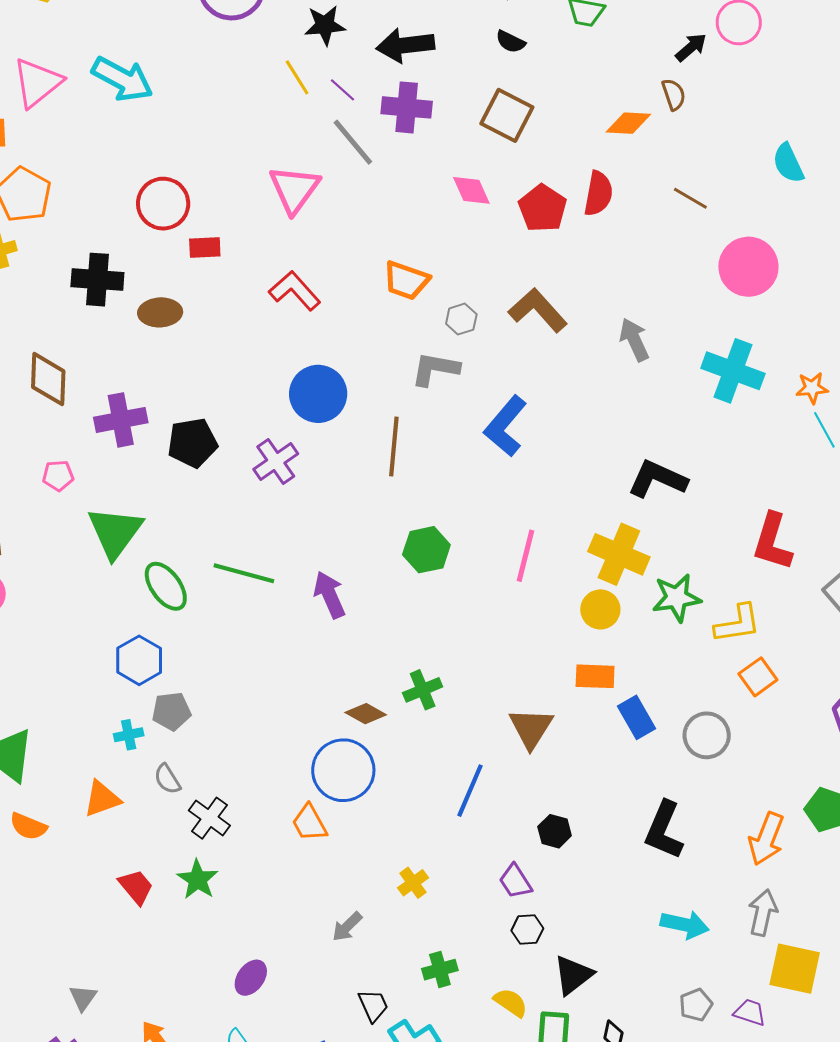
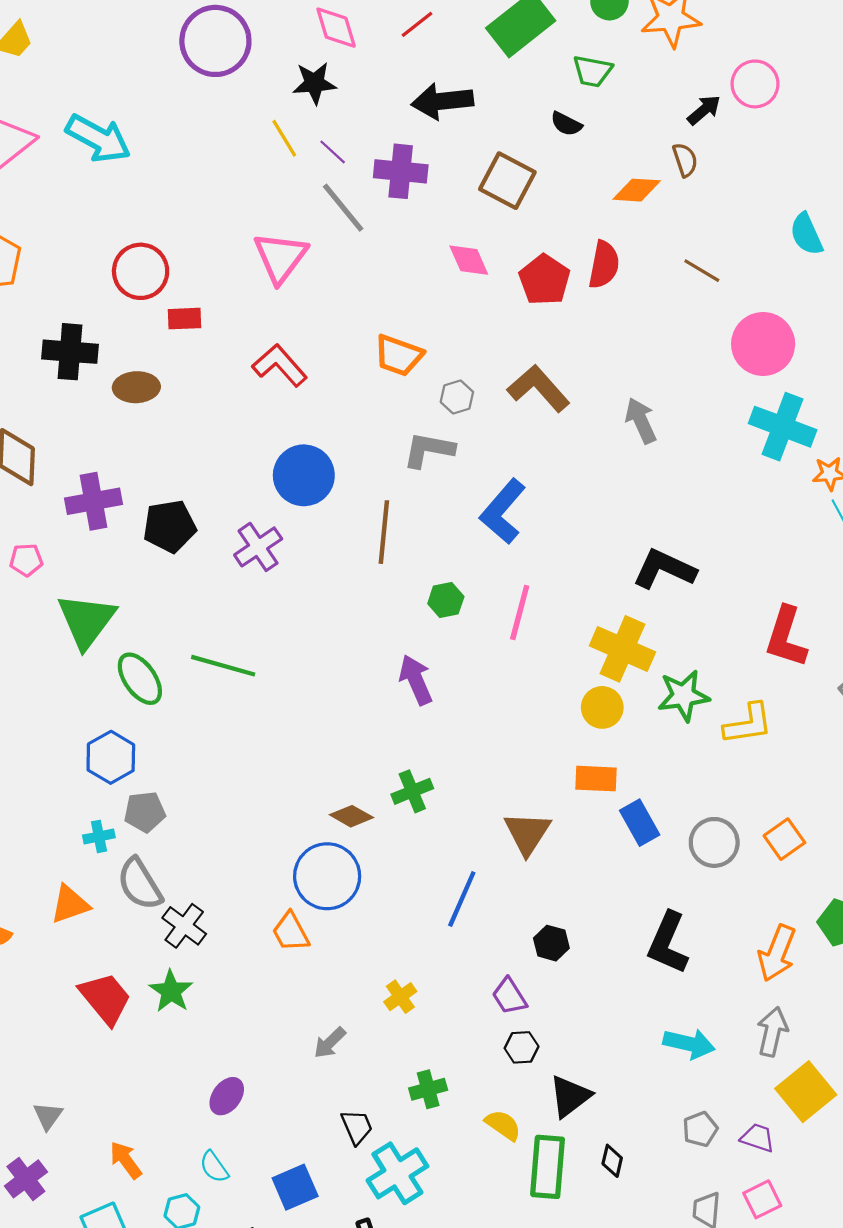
black semicircle: (511, 42) -> (566, 124), moved
black arrow: (405, 45) -> (442, 101), moved
cyan cross: (733, 371) -> (783, 427), moved
green hexagon: (426, 550) -> (446, 600), moved, size x0.7
pink line: (526, 556) -> (520, 612), moved
purple arrow: (329, 595) -> (416, 680), moved
orange square: (758, 677) -> (784, 839), moved
gray semicircle: (167, 779) -> (140, 884), size x1.6
red trapezoid: (136, 887) -> (105, 998), size x1.4
yellow square: (795, 969) -> (806, 1092), turned 38

